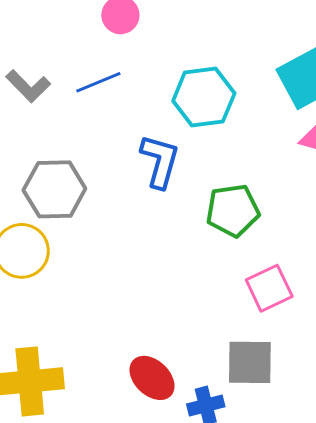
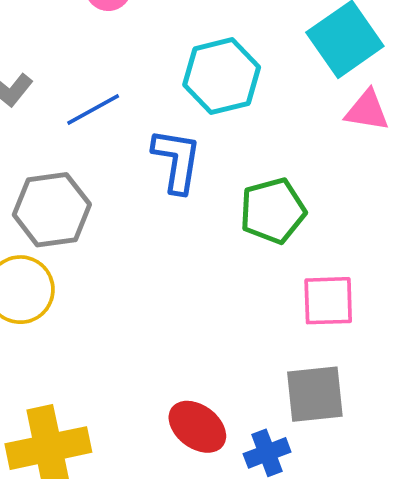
blue line: (98, 82) -> (93, 109), moved
pink square: (269, 288) -> (328, 301), turned 30

